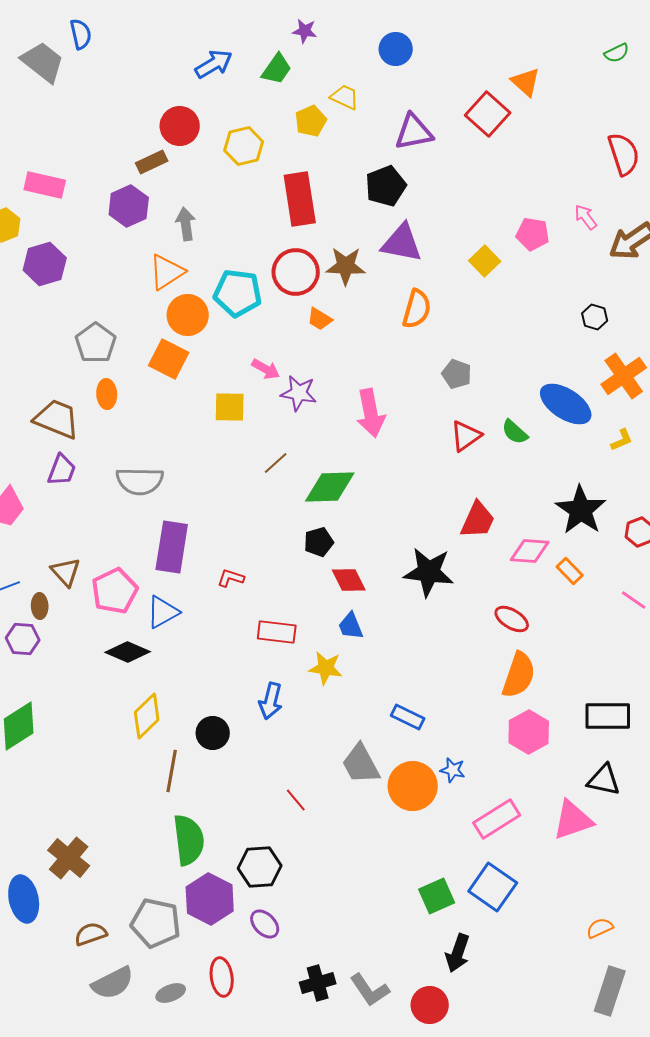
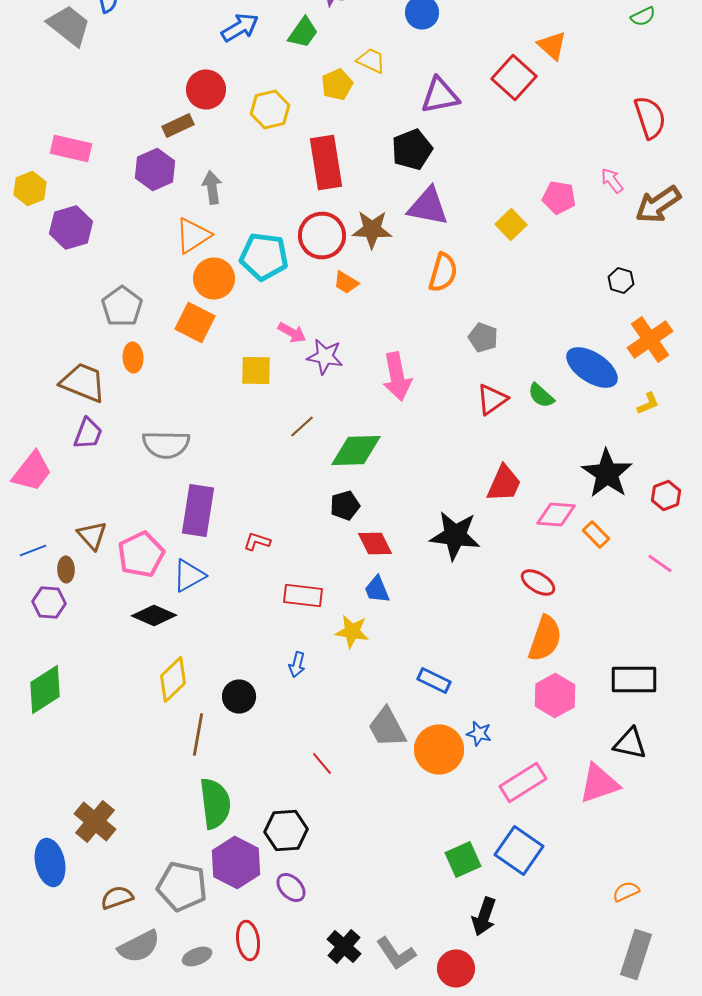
blue arrow: (271, 701) -> (297, 664), size x0.7
black cross: (318, 983) -> (344, 946), turned -32

